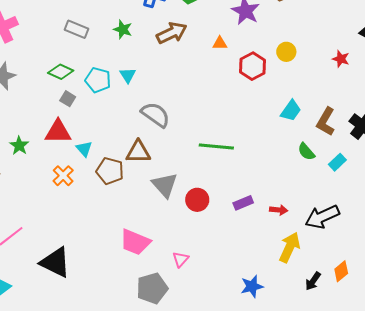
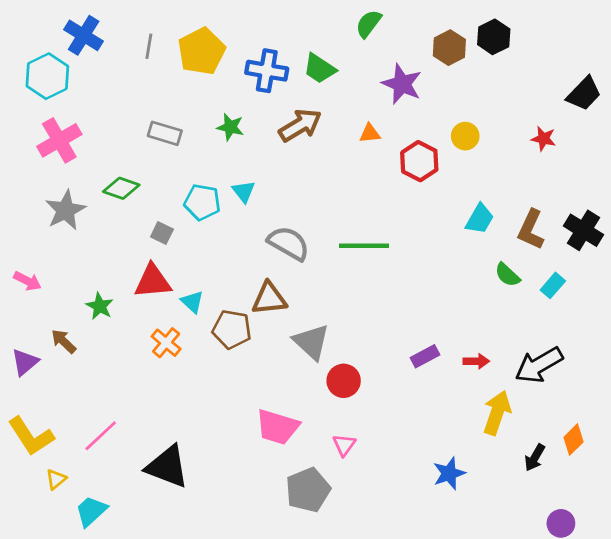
green diamond: (61, 72) -> (121, 188), moved
green line: (216, 147) -> (364, 246), moved
red circle: (197, 200) -> (344, 381), moved

